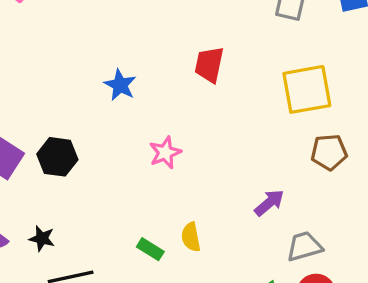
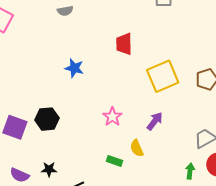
yellow square: (307, 89) -> (163, 76), moved
pink star: (165, 153) -> (112, 117), moved
purple arrow: (269, 203) -> (155, 121), moved

